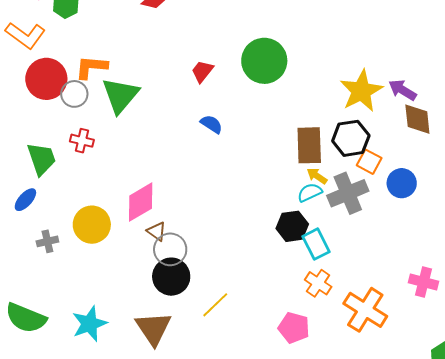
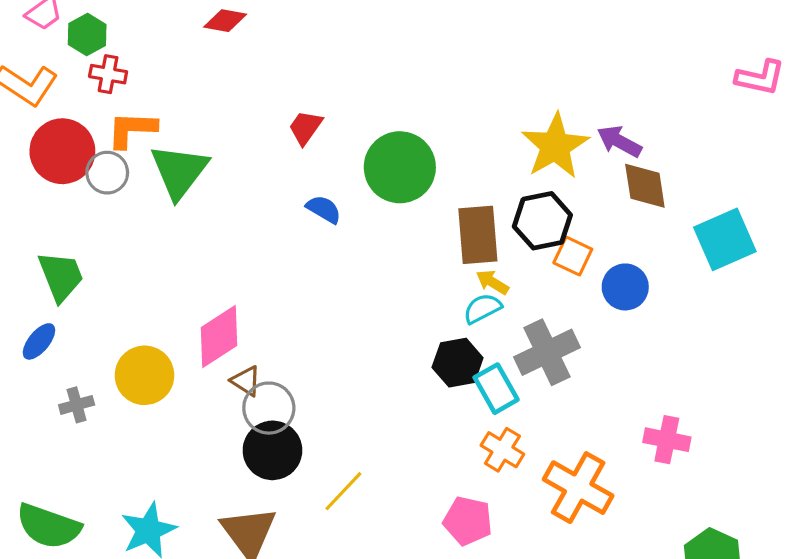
green circle: (264, 61) -> (400, 167), moved
red cross: (82, 141) -> (108, 74), moved
gray cross: (348, 193) -> (547, 352), moved

